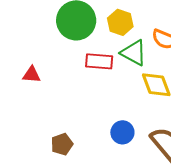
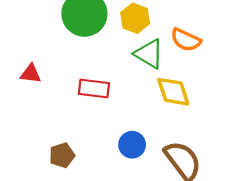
red rectangle: (99, 61) -> (94, 88), moved

